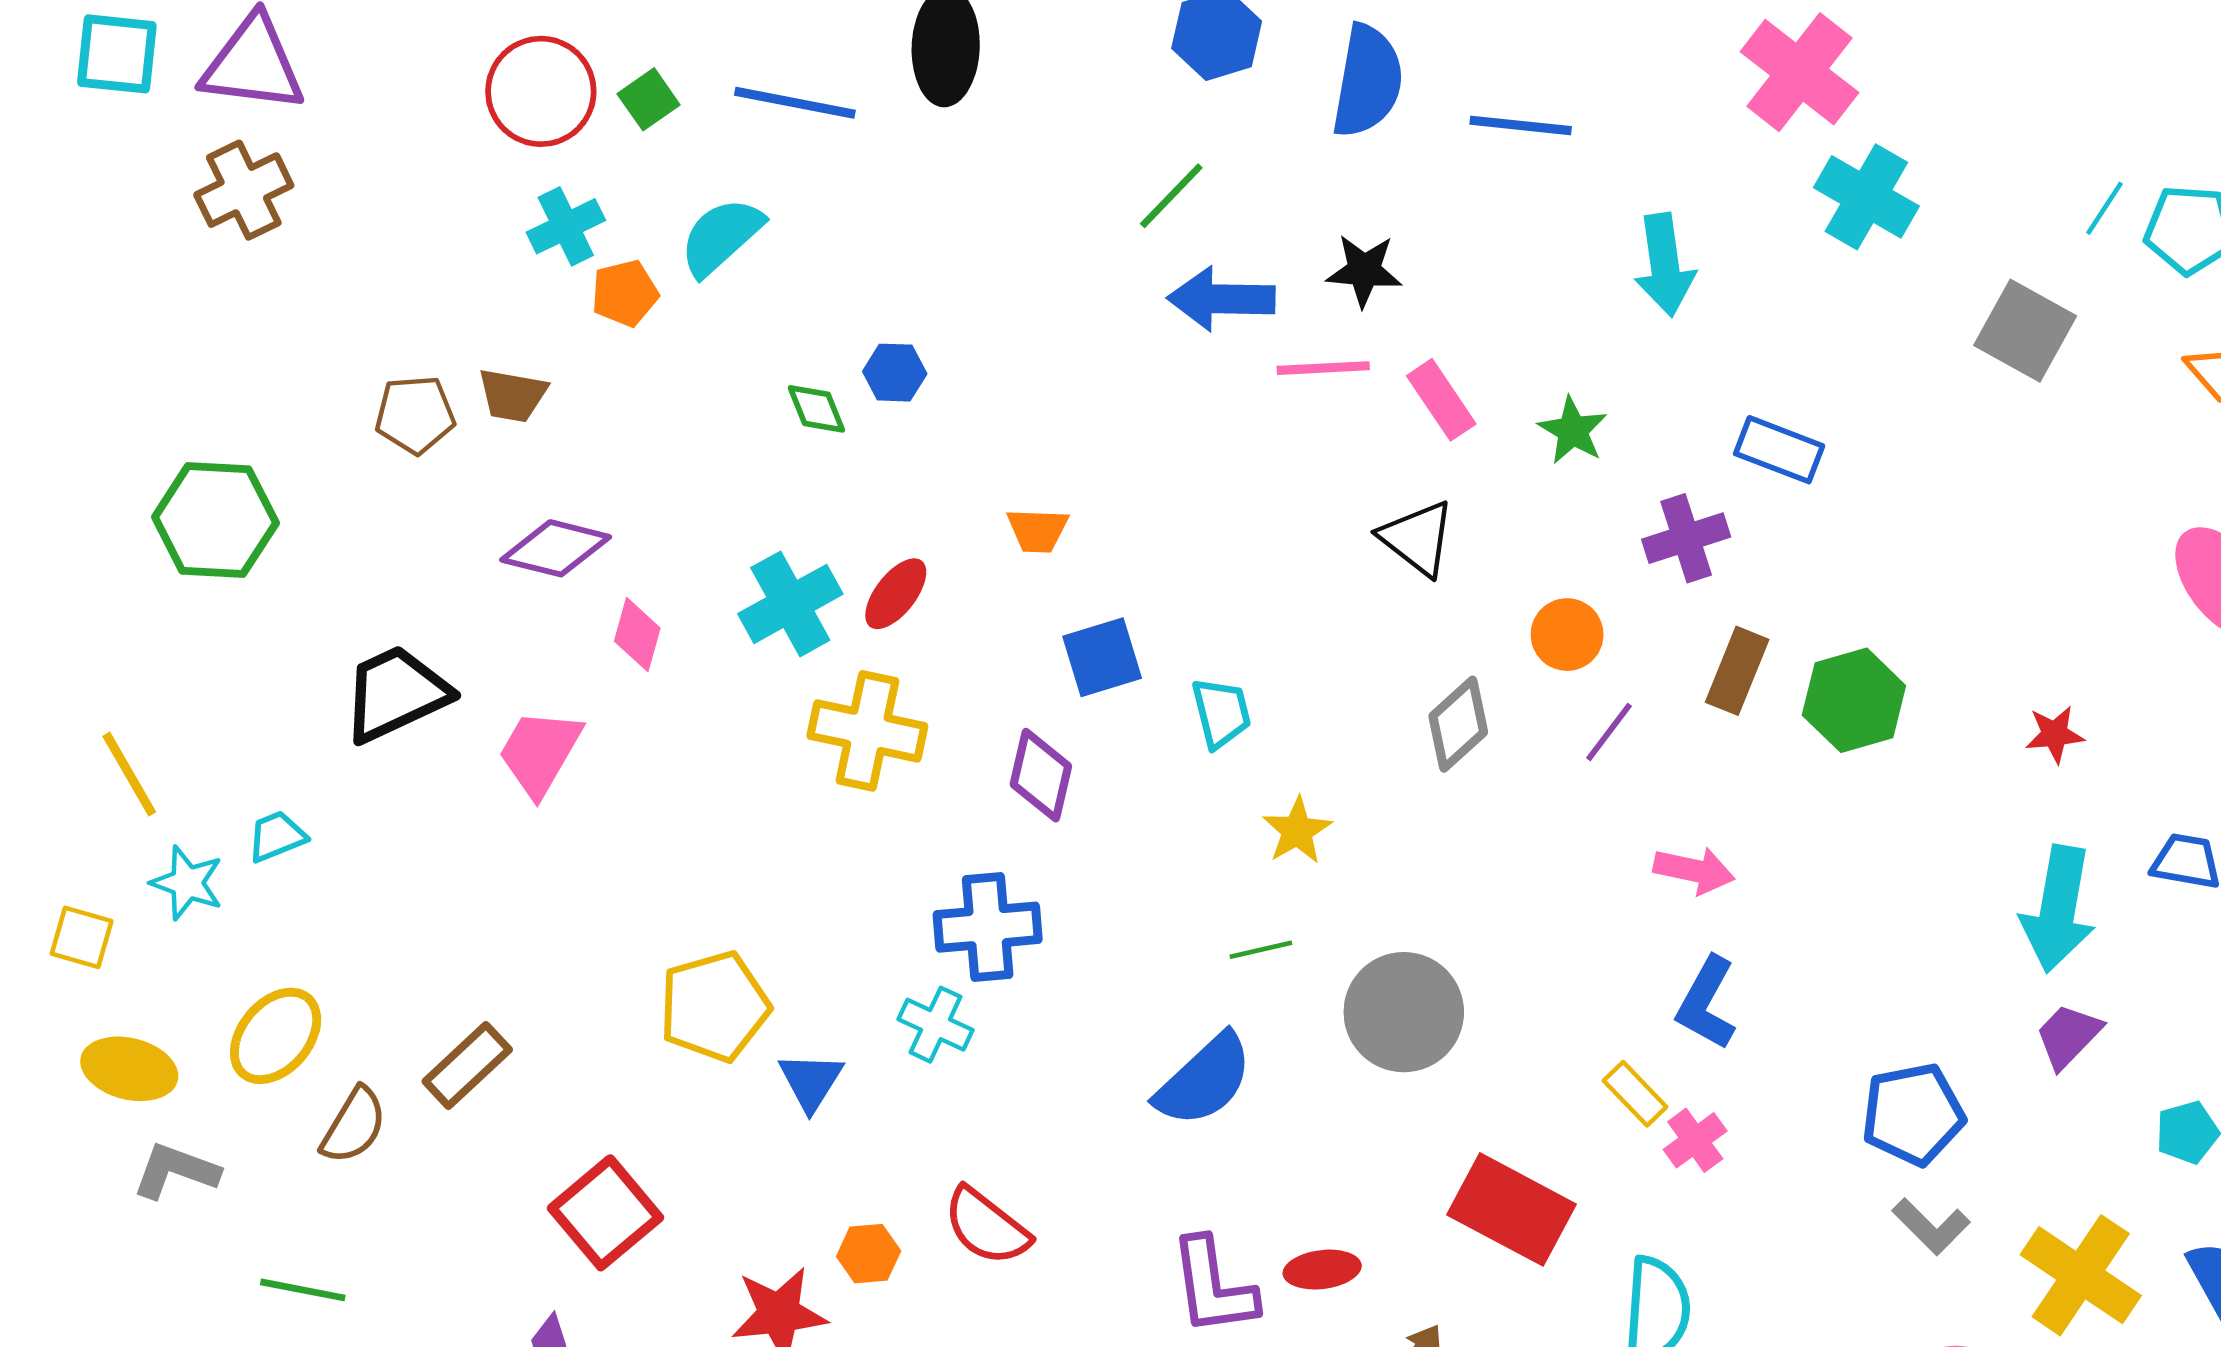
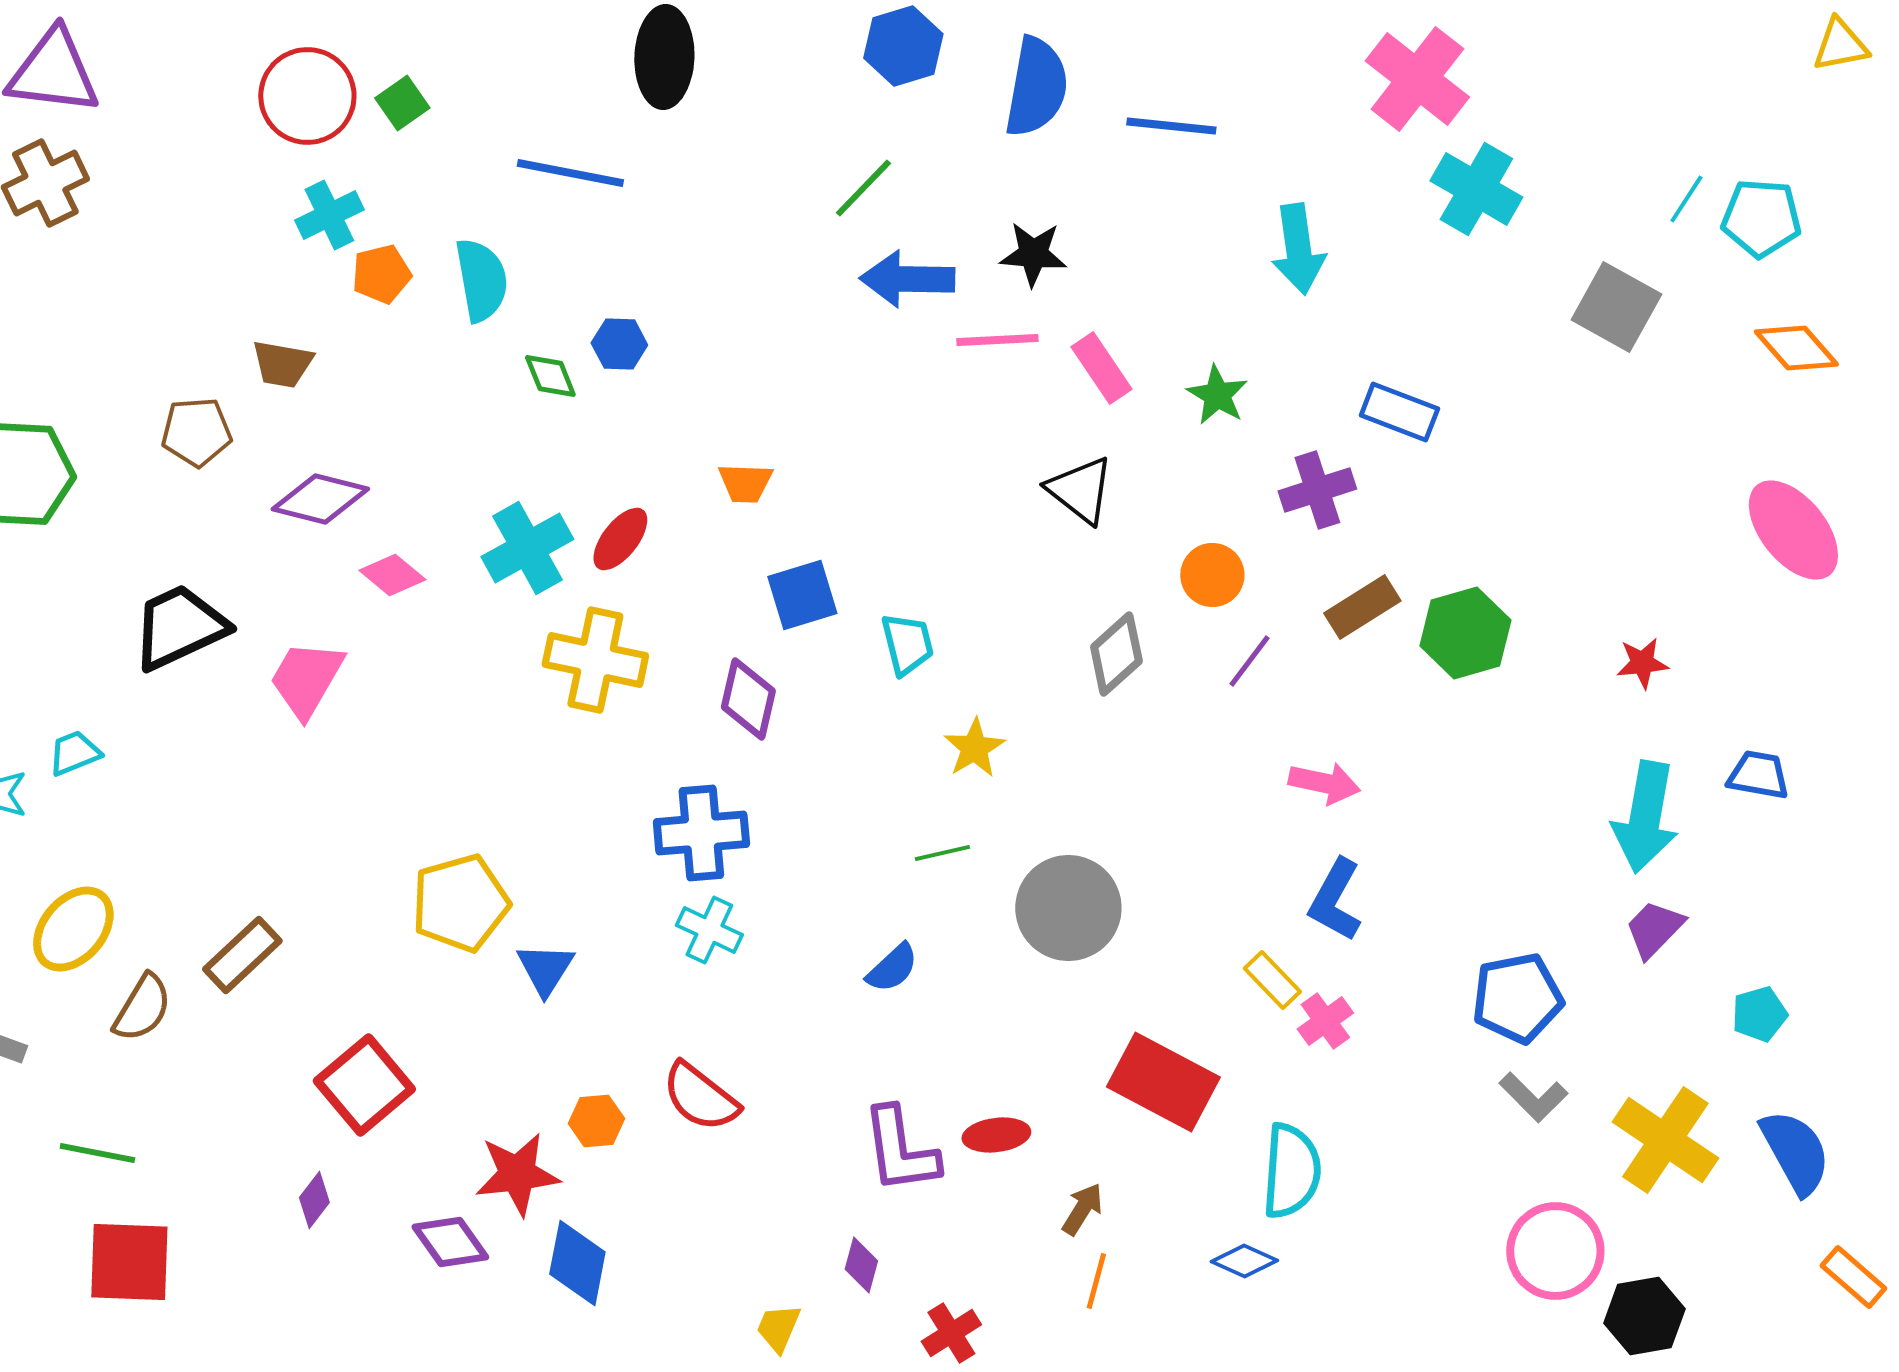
blue line: (795, 103) -> (570, 173), moved
cyan semicircle: (721, 237) -> (481, 280), moved, turned 122
brown pentagon: (415, 415) -> (196, 432), moved
pink diamond: (637, 635) -> (392, 575), turned -66
brown rectangle: (1737, 671) -> (1362, 607), turned 36
cyan cross: (935, 1025) -> (709, 930), moved
blue semicircle: (1204, 1080) -> (892, 968), size x0.6

